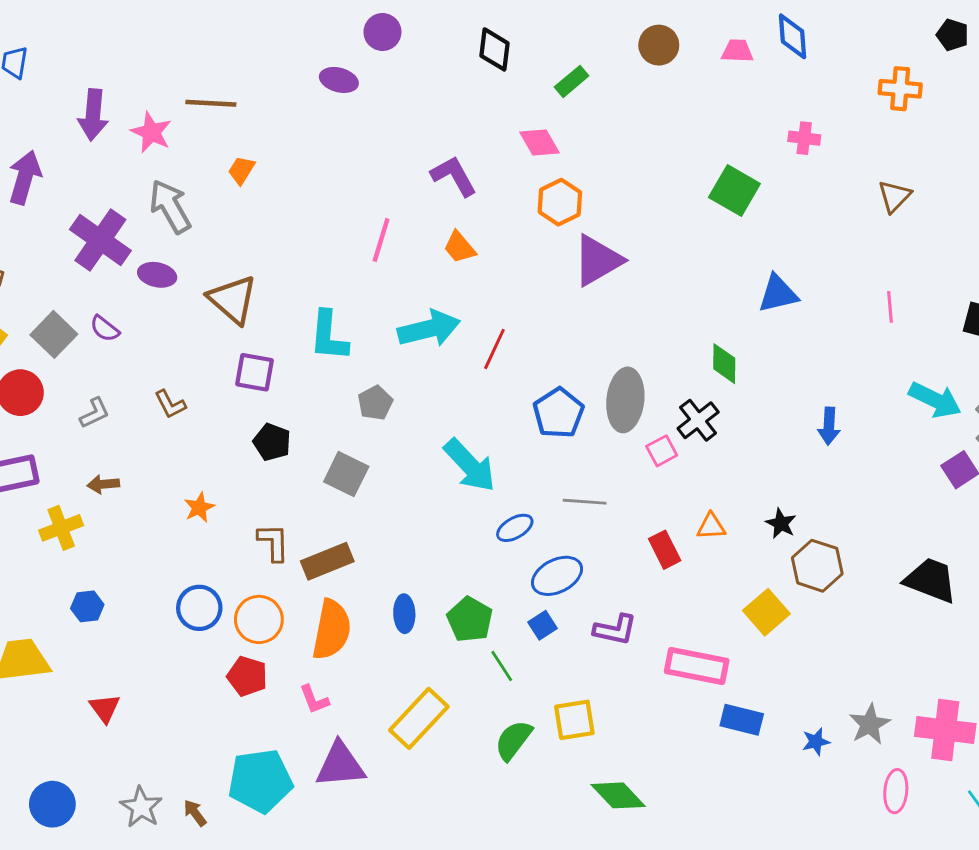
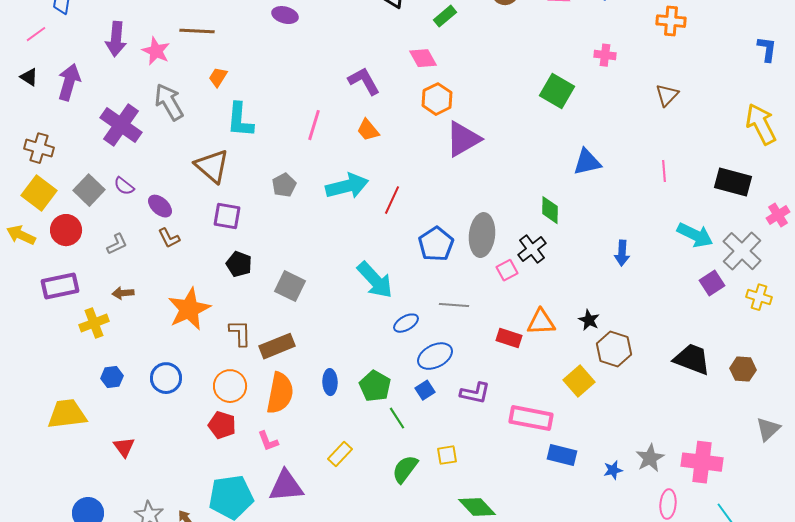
purple ellipse: (157, 275) -> (160, 206), moved, turned 30
cyan L-shape: (329, 336) -> (240, 120), moved
gray pentagon: (375, 403) -> (284, 185), moved
orange star: (199, 508) -> (189, 309), size x2.0
orange triangle: (711, 526) -> (541, 322), size x1.4
red rectangle: (665, 550) -> (509, 338), turned -45
blue circle: (199, 608) -> (166, 378), moved
yellow rectangle: (419, 718) -> (340, 454), size x0.6
yellow square: (574, 720) -> (447, 455), size x0.7

